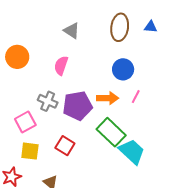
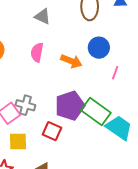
orange arrow: (108, 98) -> (71, 61), moved, turned 30
gray cross: (48, 101) -> (25, 105), moved
purple pentagon: (78, 106) -> (70, 106), moved

